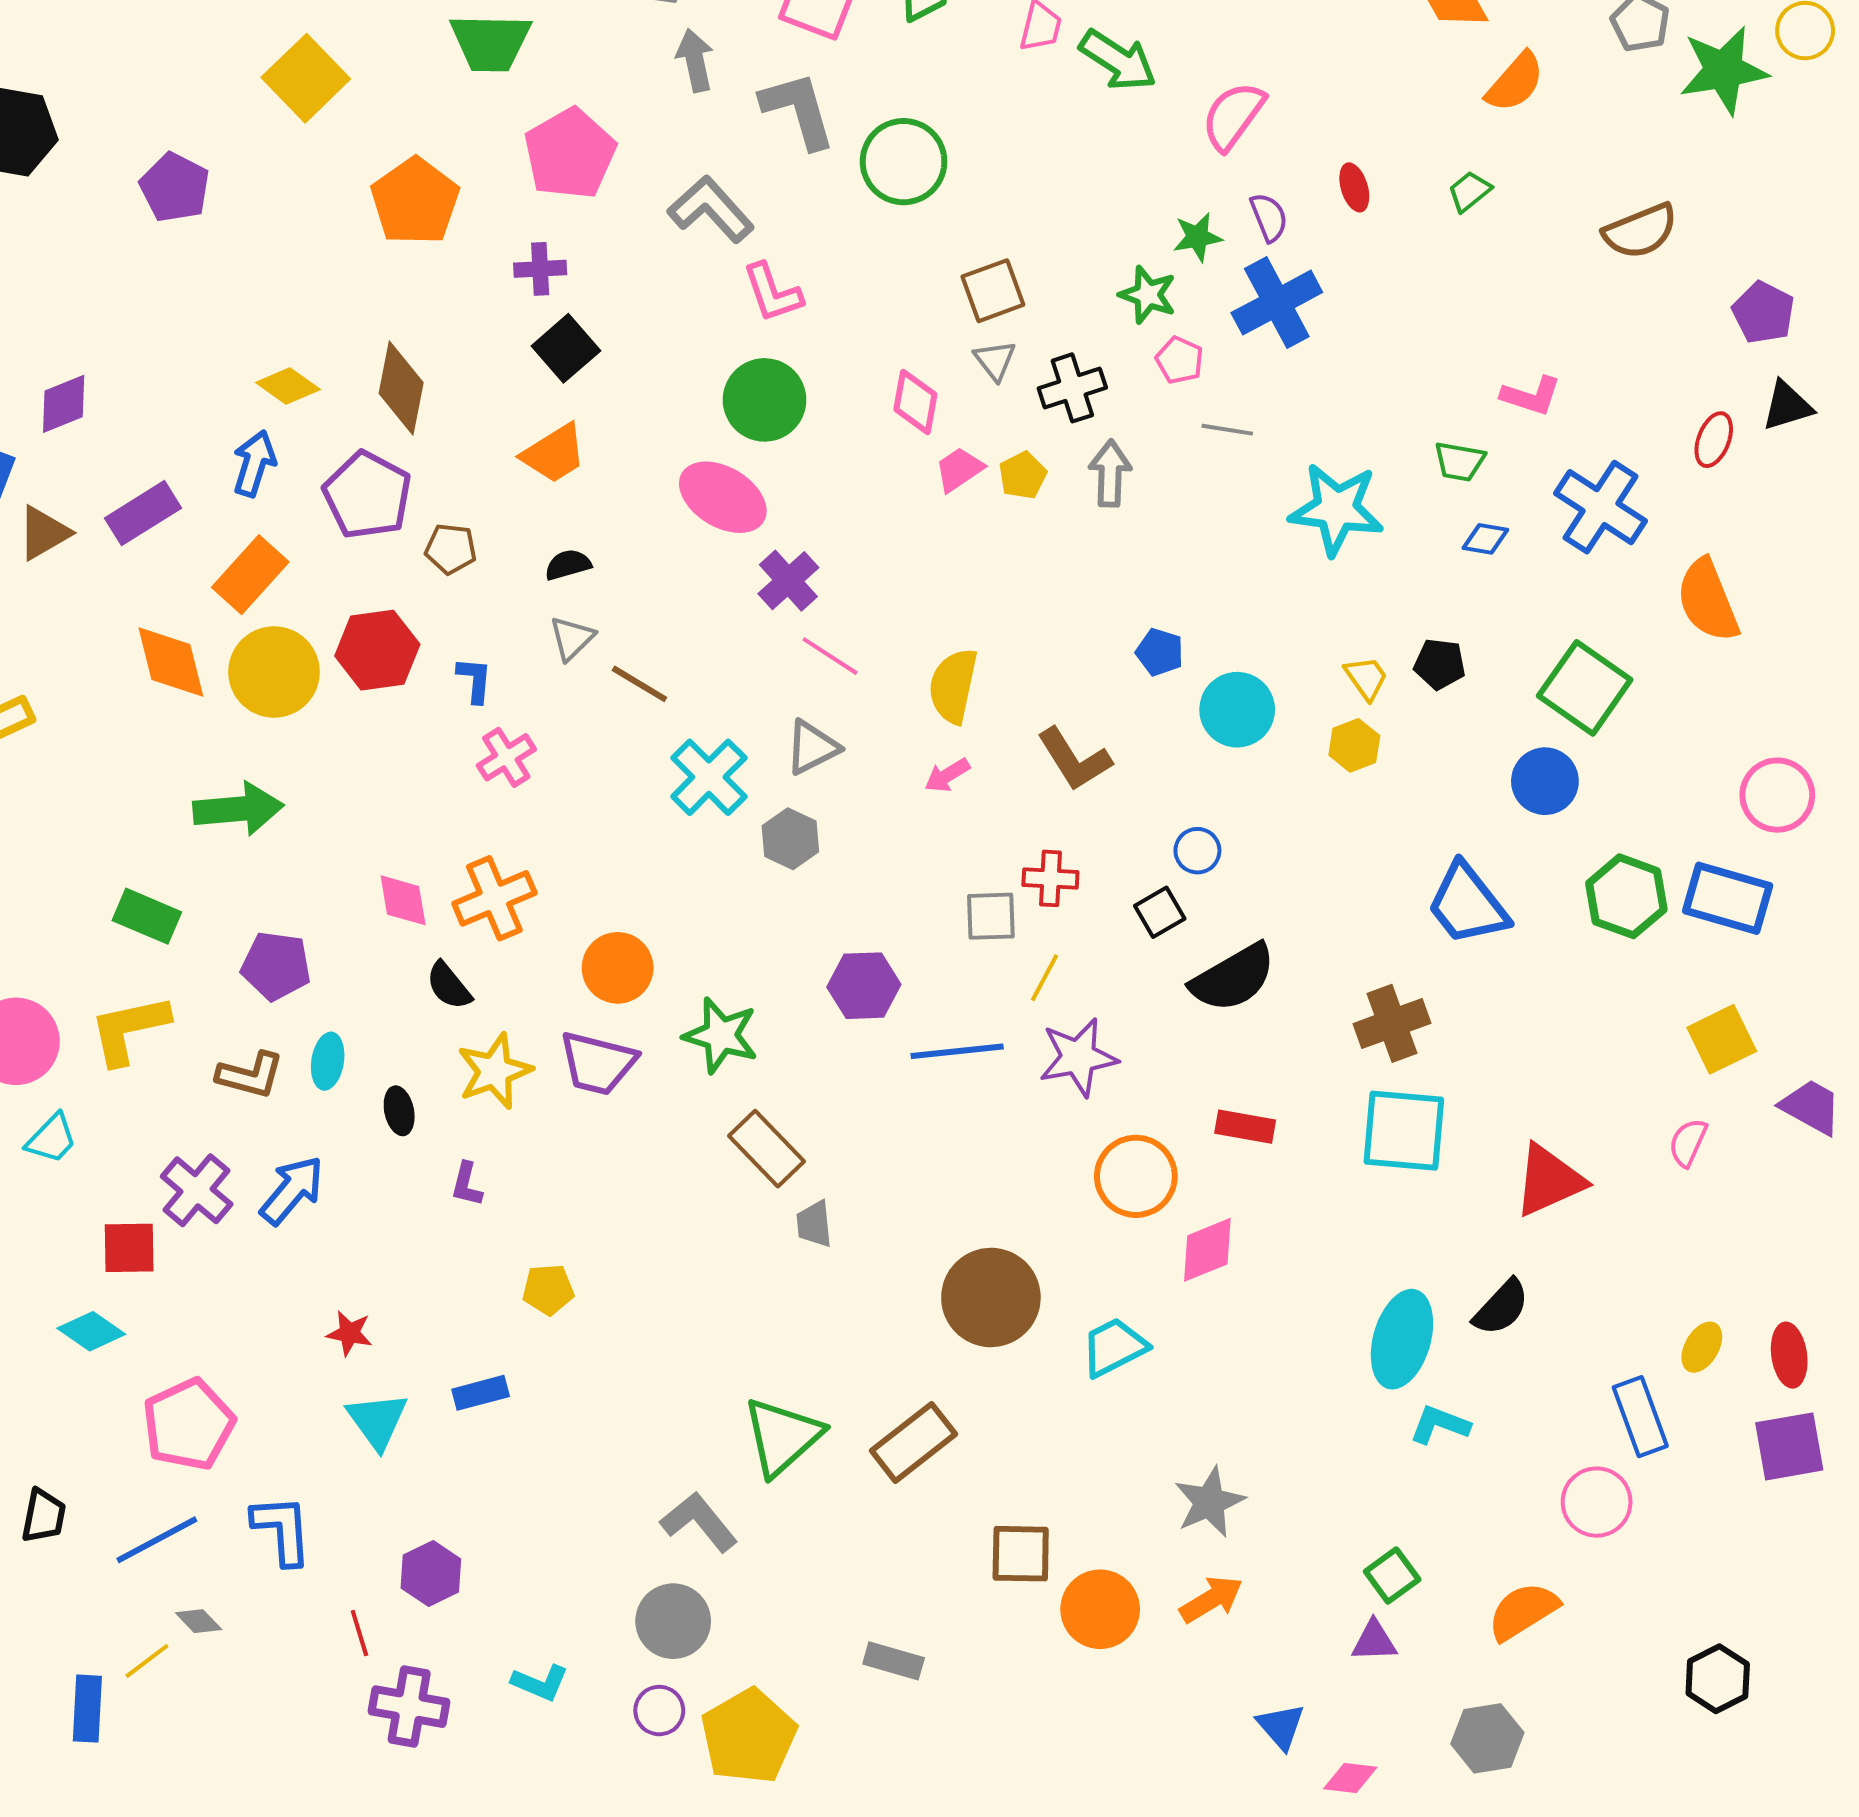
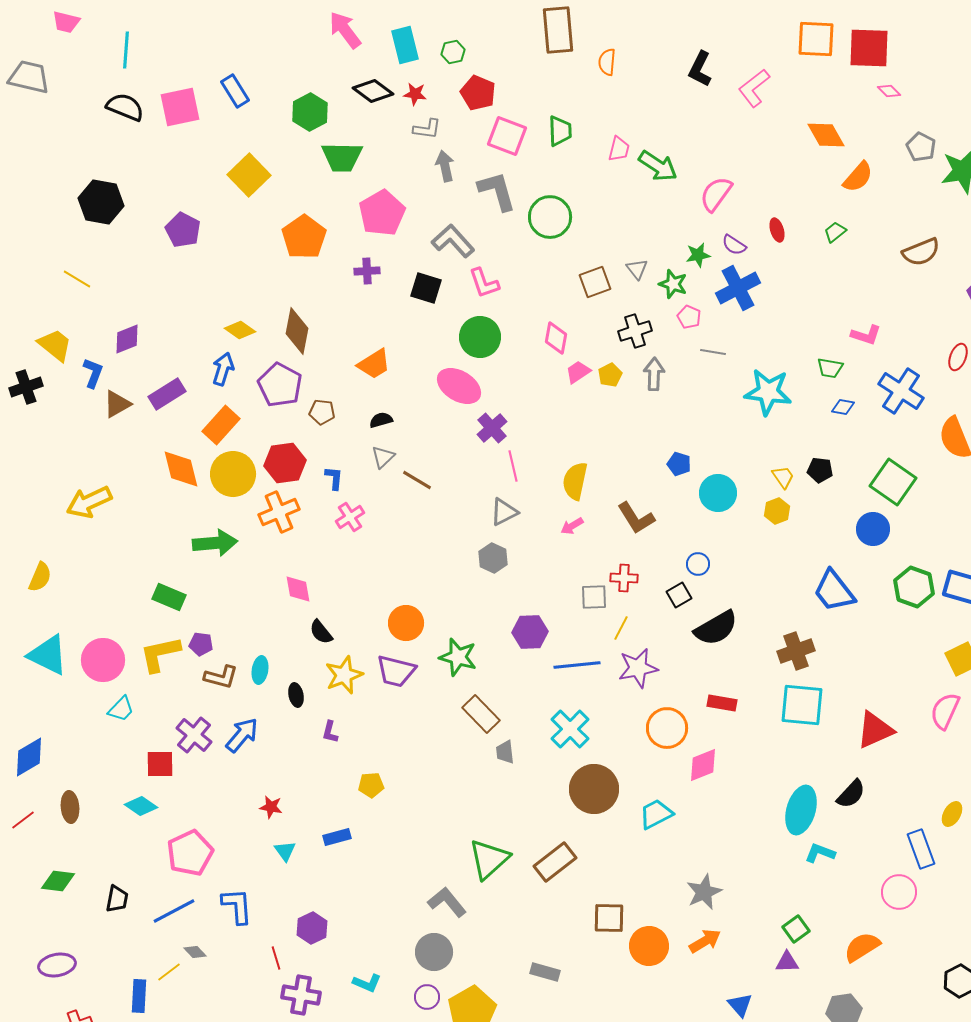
purple semicircle: (1269, 217) -> (734, 245), turned 145
black square: (566, 348) -> (426, 288), moved, turned -32
gray triangle: (995, 360) -> (637, 269), moved
pink line: (830, 656) -> (513, 466), turned 44
cyan cross: (709, 777) -> (570, 729), moved
orange cross: (494, 898) -> (279, 512), moved
purple pentagon: (276, 966) -> (201, 644), moved, size x0.7
pink semicircle: (1688, 1143) -> (945, 711), size x1.5
cyan triangle: (377, 1421) -> (285, 851), size x0.7

